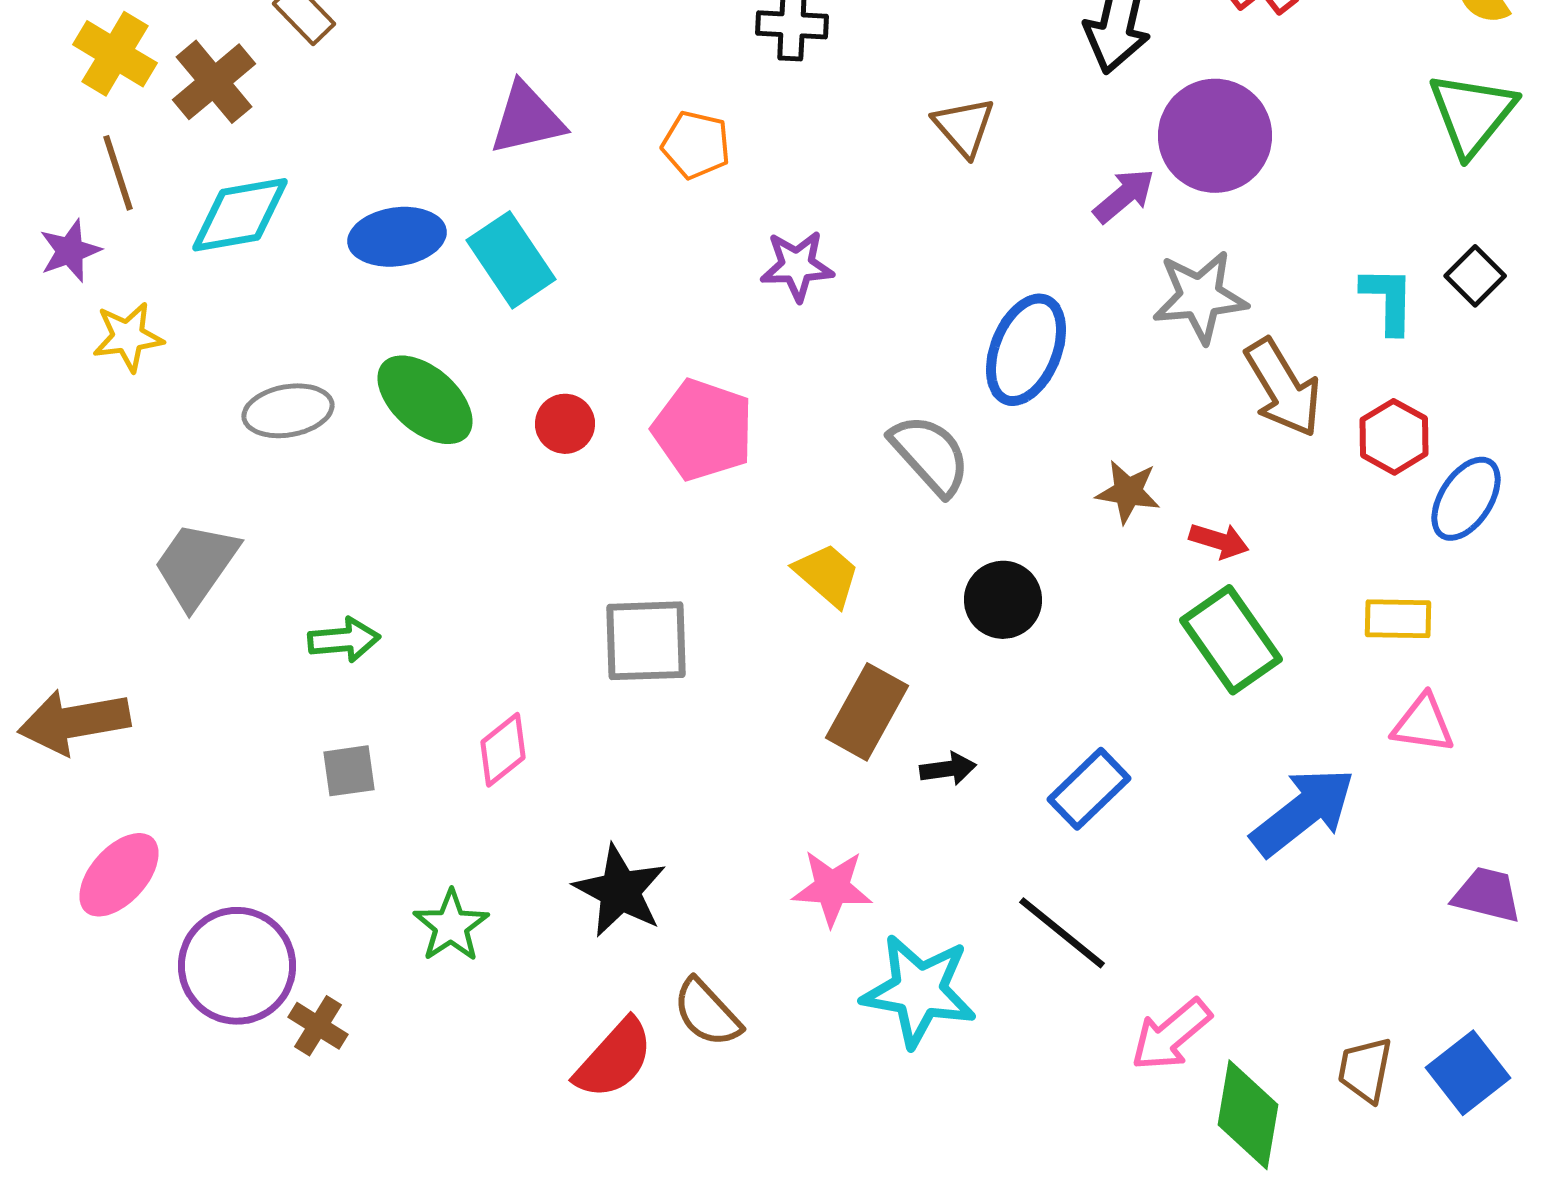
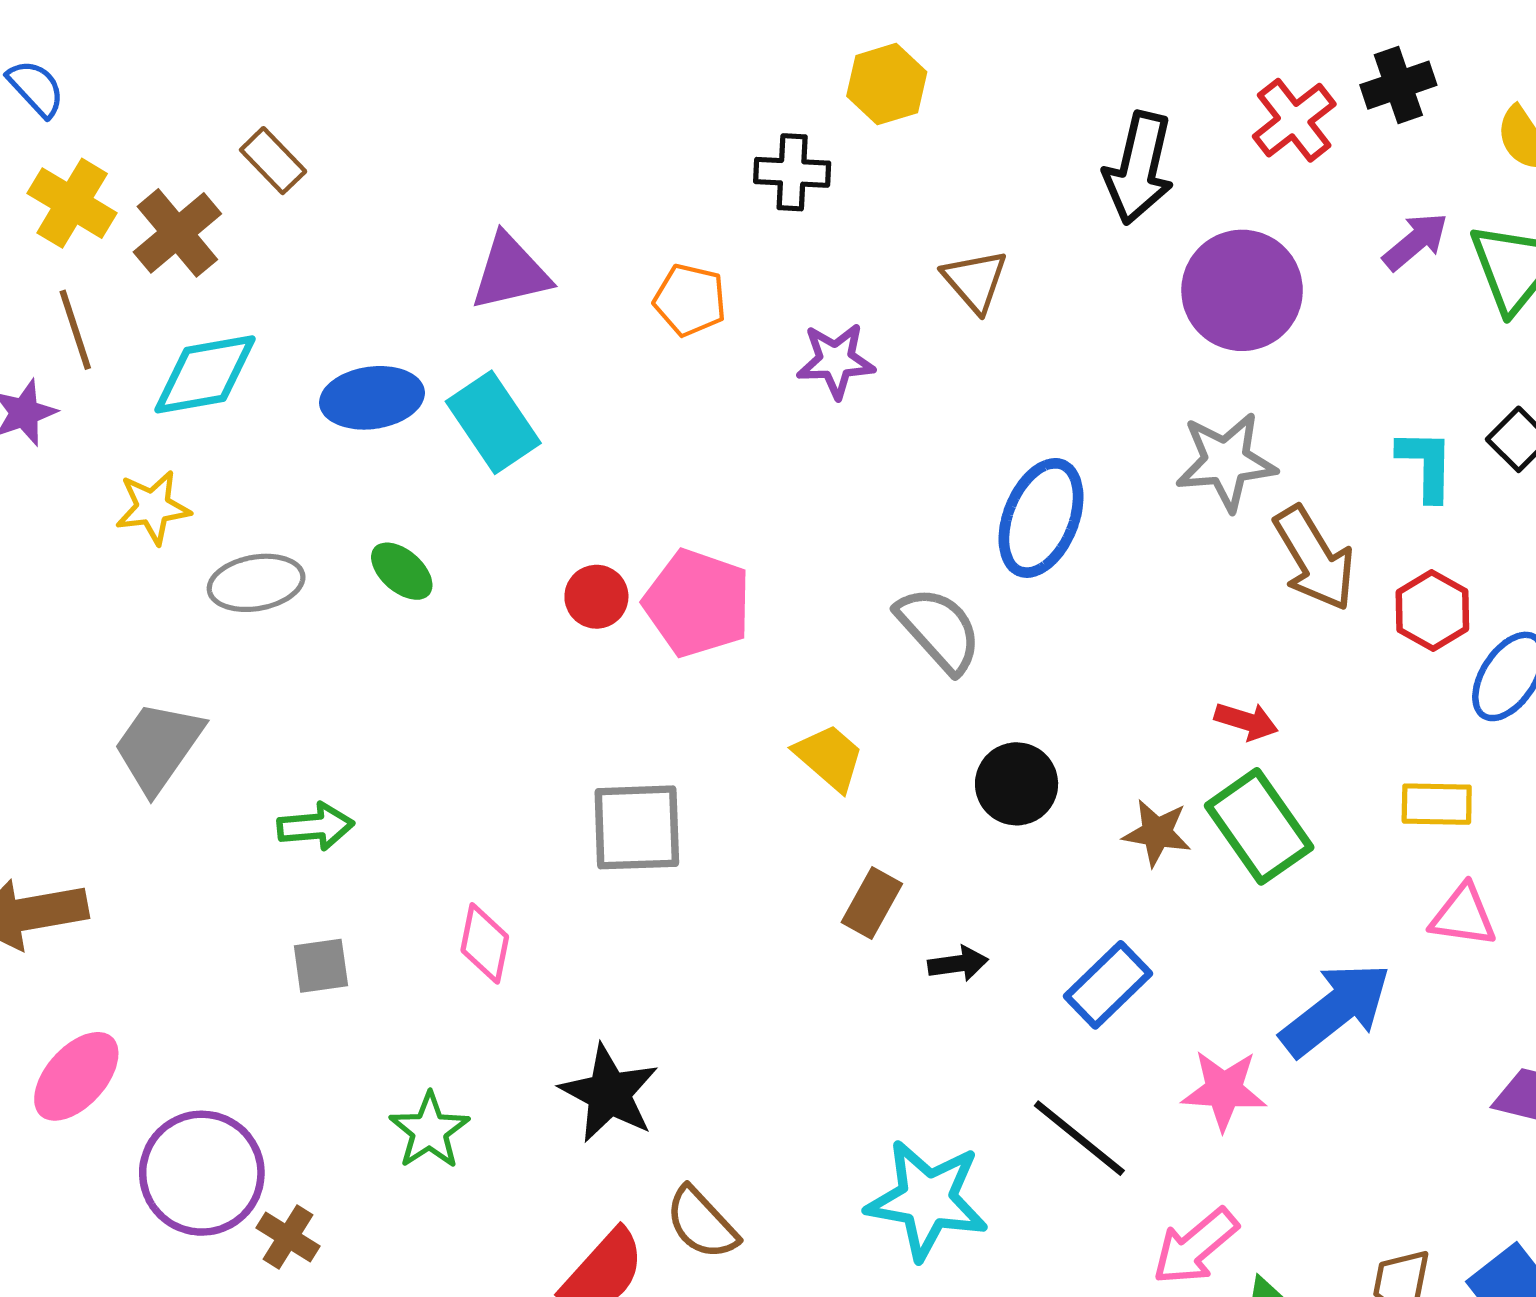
purple arrow: (1124, 196) -> (1415, 241), moved
purple star: (797, 266) -> (836, 361), moved
yellow star: (128, 337) -> (153, 507), moved
green ellipse: (425, 400) -> (402, 571), size x0.6
red circle: (565, 424) -> (596, 597), moved
brown star: (1128, 492) -> (1157, 833), moved
brown rectangle: (867, 712) -> (872, 903), size x0.7
pink diamond: (503, 750) -> (485, 943), turned -40
pink star: (832, 888) -> (1224, 1090), moved

